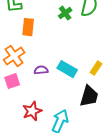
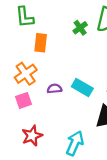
red star: (32, 111) -> (32, 136), moved

